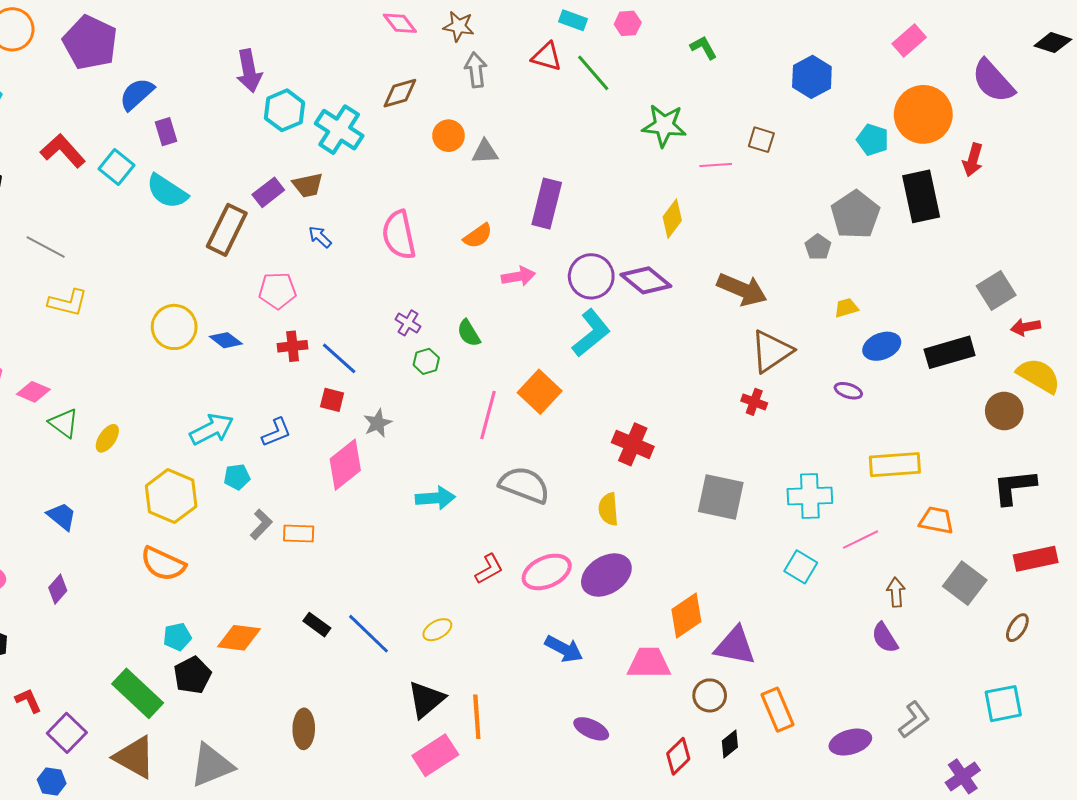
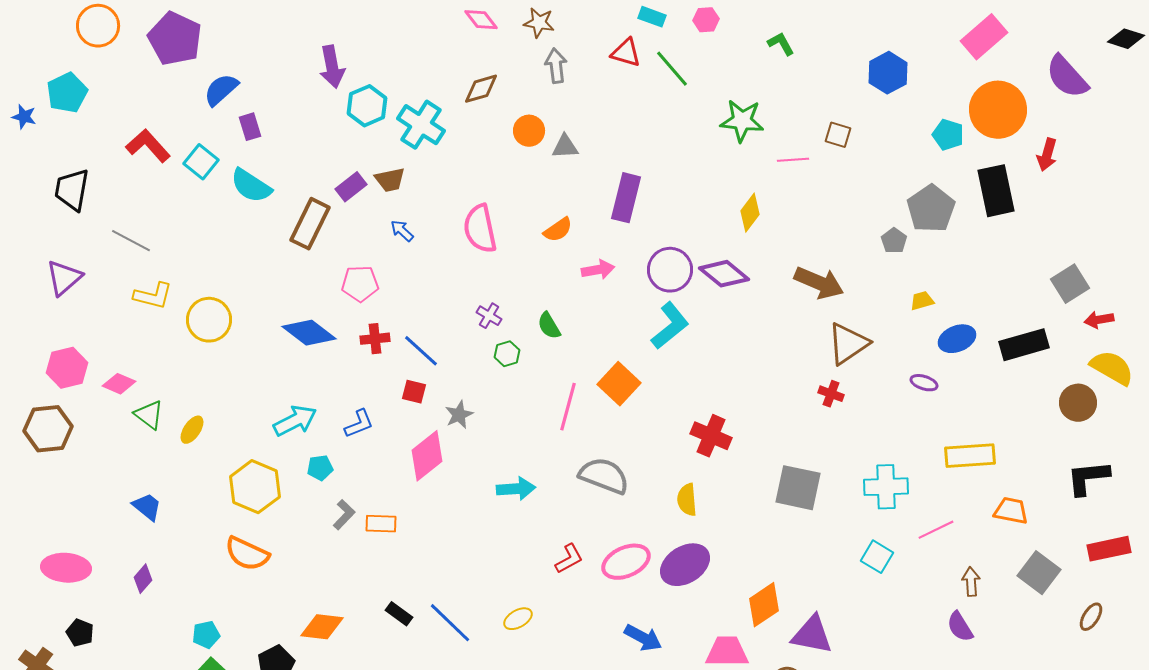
pink rectangle: (909, 40) -> (984, 37), size x1.4
yellow circle: (174, 327) -> (209, 320), moved
blue diamond: (226, 340) -> (309, 333), size x1.6
cyan pentagon: (177, 637) -> (206, 635), moved

